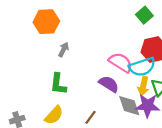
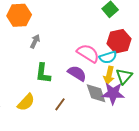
cyan semicircle: (142, 67) -> (108, 57), size x0.7
green L-shape: (58, 84) -> (43, 73), moved

